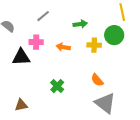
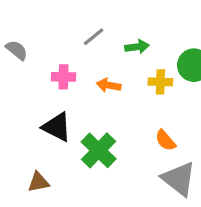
gray line: (43, 16) -> (94, 37), moved
black triangle: (21, 57) -> (57, 127), moved, turned 30
green cross: (57, 86) -> (99, 150), size x1.5

